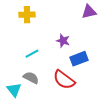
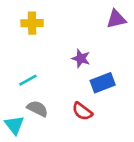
cyan line: (32, 54) -> (28, 80), moved
red semicircle: (64, 80) -> (82, 111), size x0.7

